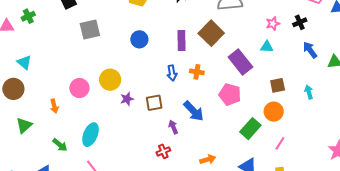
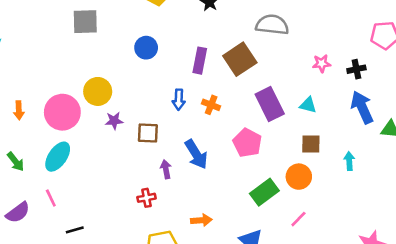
cyan triangle: (267, 47) -> (308, 105), moved
blue arrow: (310, 50) -> (362, 107), size x1.4
pink circle: (79, 88) -> (62, 112), moved, size x1.4

